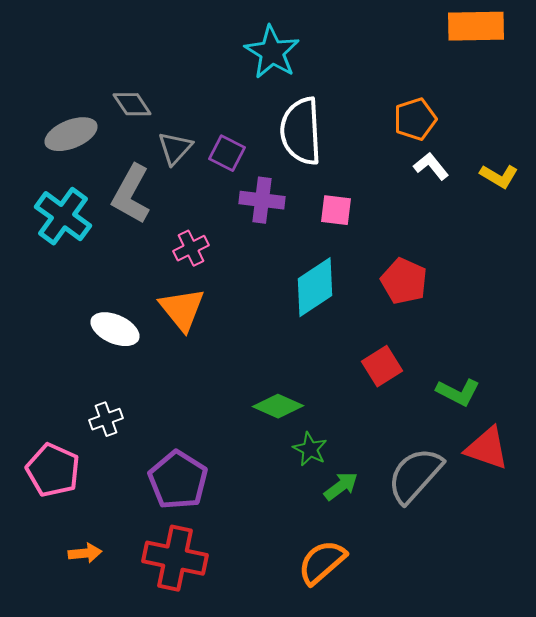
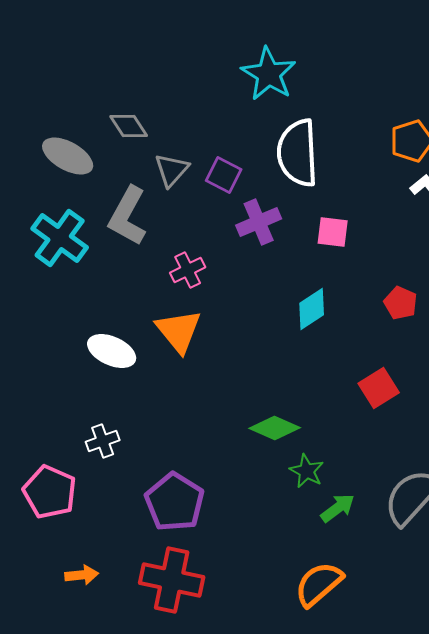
gray ellipse: (71, 134) -> (68, 156), turned 51
purple cross: (262, 200) -> (259, 222), turned -30
red pentagon: (404, 281) -> (401, 303), size x0.7
cyan diamond: (315, 287) -> (312, 309), size x0.7

